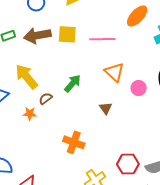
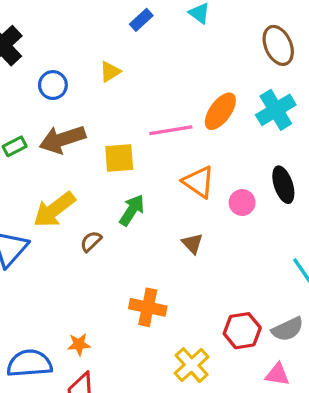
orange ellipse: (137, 16) -> (220, 111), moved
yellow square: (67, 34) -> (119, 158), moved
yellow arrow: (26, 77) -> (54, 210), turned -80
orange star: (30, 114) -> (79, 344), moved

